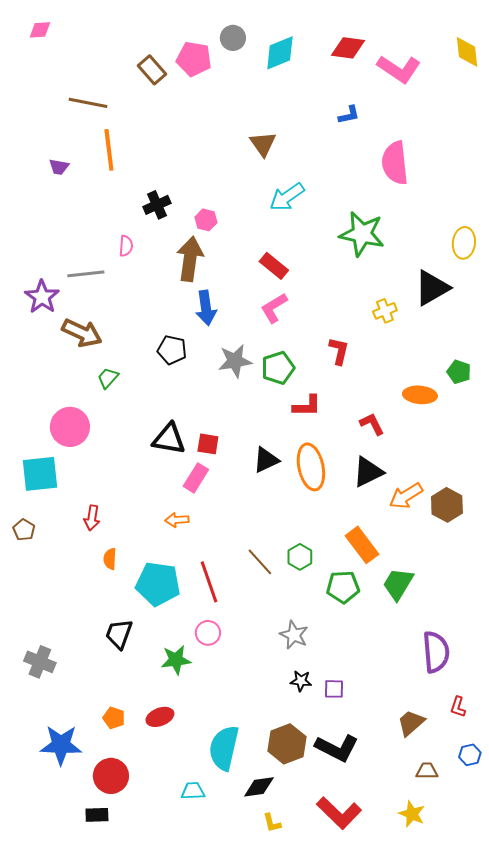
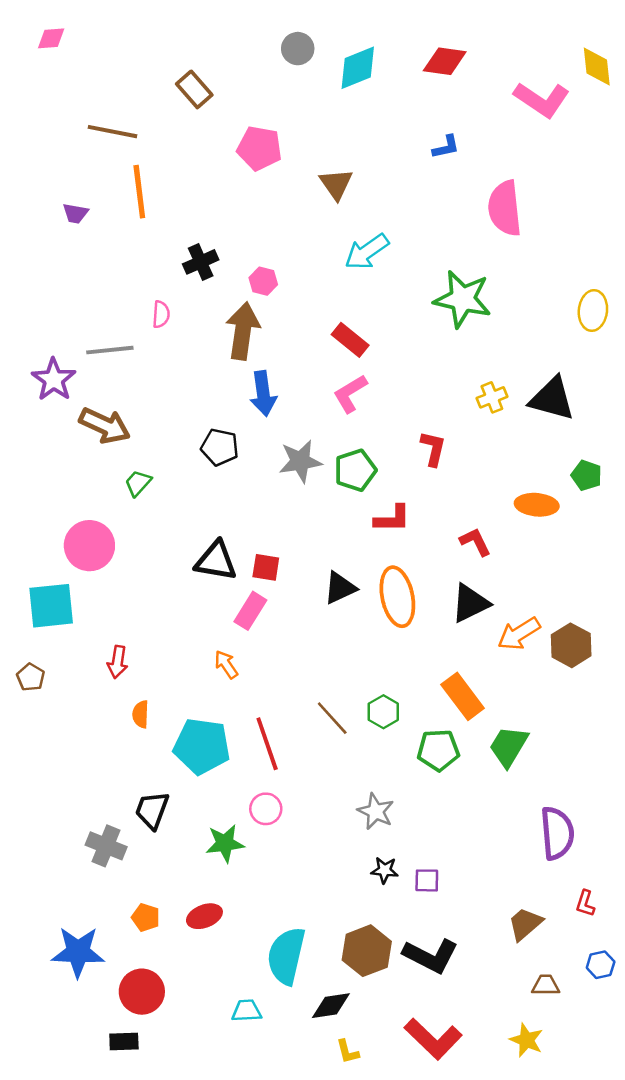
pink pentagon: (194, 59) -> (259, 148), moved
pink L-shape: (399, 69) -> (542, 100), moved
black triangle: (432, 288) -> (552, 399), moved, turned 45
orange arrow: (177, 520) -> (226, 664), turned 60
gray cross: (40, 662) -> (106, 846), moved

